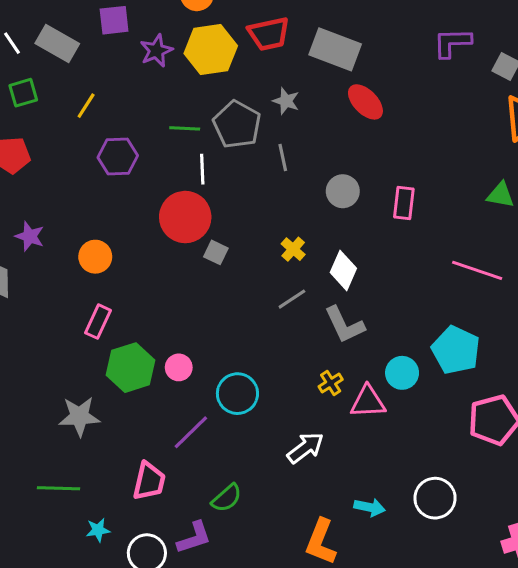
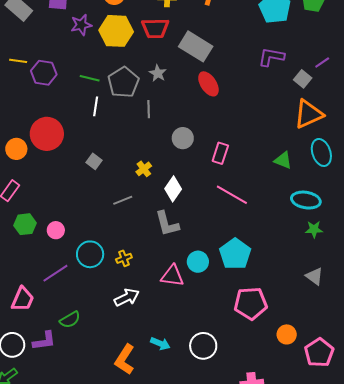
yellow line: (86, 106) -> (18, 61), moved, turned 54
purple hexagon: (118, 157) -> (44, 73), moved
red circle: (185, 217) -> (47, 134), moved
pink line: (477, 270) -> (232, 195), moved
gray line: (292, 299) -> (123, 200), moved
green hexagon: (131, 368) -> (25, 224), size x0.7
yellow cross: (331, 383) -> (124, 258), moved

